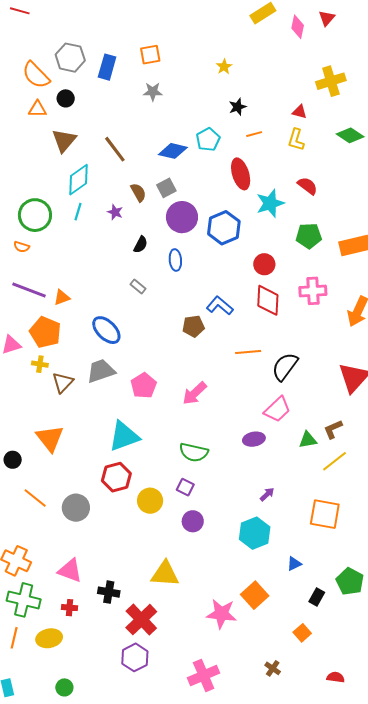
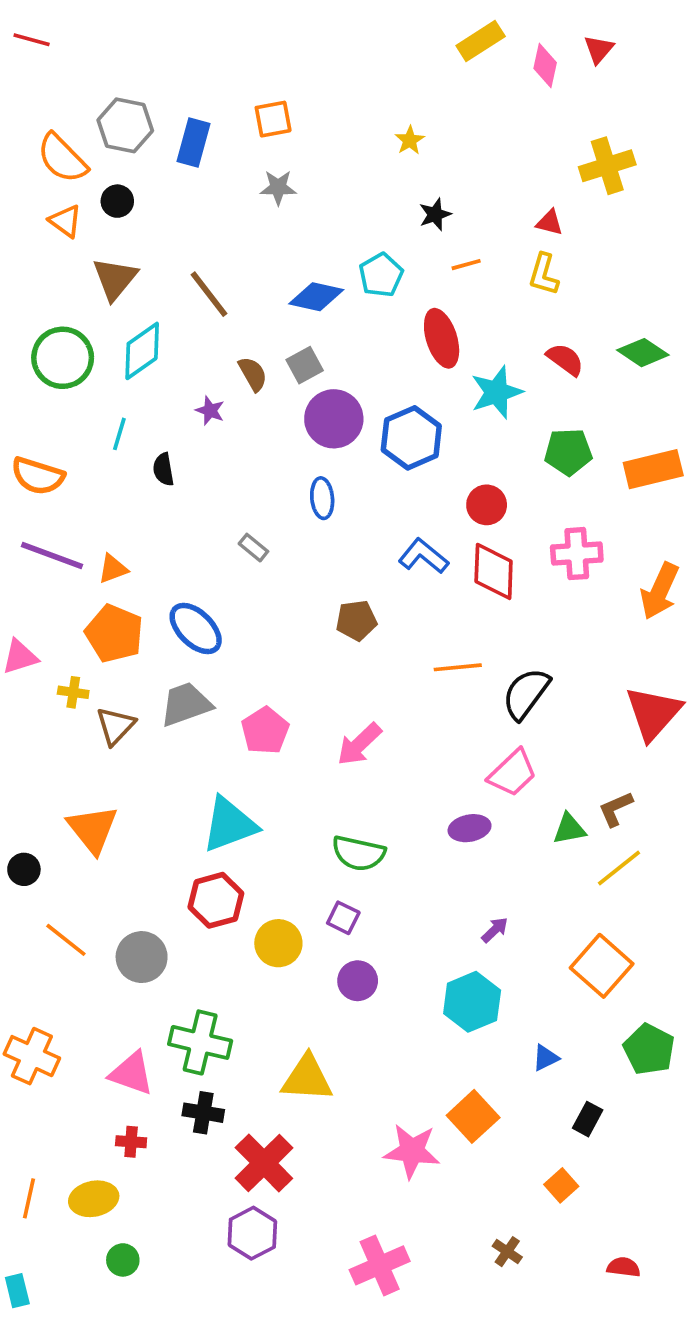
orange triangle: (37, 109) -> (65, 221), turned 36
green diamond: (350, 135) -> (643, 353), moved
cyan line: (78, 212) -> (119, 434), moved
green circle: (35, 215) -> (63, 358), moved
black semicircle: (141, 245) -> (163, 469), moved, turned 144
orange semicircle: (22, 247) -> (38, 476), size x1.8
blue L-shape: (220, 306) -> (423, 556), moved
orange pentagon: (45, 332) -> (114, 633), moved
orange square: (325, 514) -> (602, 966), turned 32
green pentagon: (350, 581) -> (649, 1049), moved
green cross: (24, 600) -> (200, 1042), moved
green circle: (64, 687) -> (123, 1260), moved

